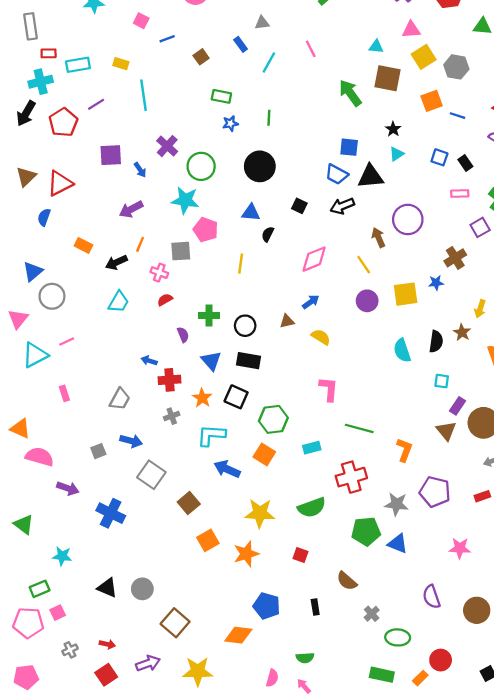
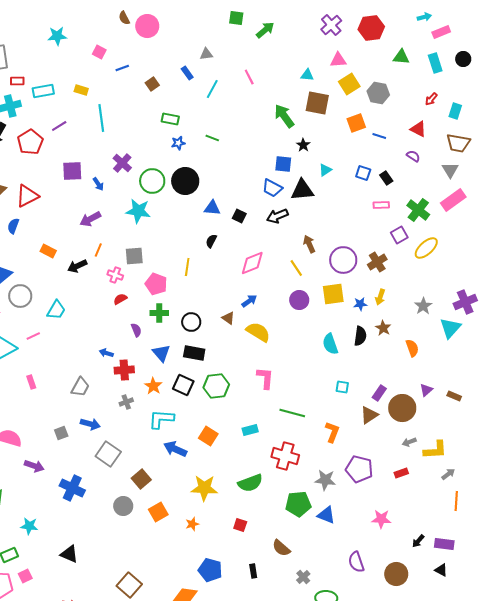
green line: (269, 118) -> (212, 138), turned -72
black star: (393, 129) -> (303, 145), moved
black circle: (260, 166) -> (185, 181), moved
blue triangle: (251, 213) -> (212, 208), moved
purple circle: (408, 219) -> (343, 260), moved
pink pentagon: (206, 230) -> (156, 284), moved
blue star: (436, 283) -> (360, 304), moved
cyan trapezoid: (119, 302) -> (56, 310), moved
yellow arrow: (480, 309) -> (380, 297), moved
brown triangle: (287, 321) -> (228, 318), turned 48
yellow semicircle: (321, 337) -> (258, 332), size x1.4
cyan square: (442, 381) -> (342, 387), moved
green hexagon: (273, 419) -> (216, 386), moved
brown triangle: (446, 431) -> (369, 415), turned 36
red cross: (351, 477) -> (285, 456), turned 32
orange star: (246, 554) -> (192, 524), size x0.6
gray circle: (142, 589) -> (123, 506), moved

